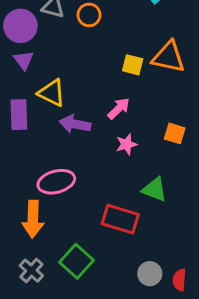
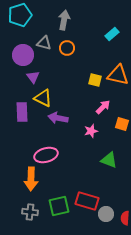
purple triangle: (24, 60) -> (33, 77), moved
pink arrow: (119, 108) -> (103, 107), moved
red rectangle: (120, 219) -> (87, 201), moved
green square: (77, 261) -> (59, 206), turned 35
gray cross: (31, 271) -> (30, 212), turned -35

